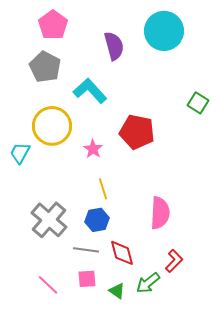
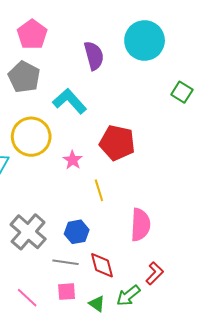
green square: (198, 103) -> (182, 92), moved
yellow line: (103, 189) -> (99, 190), moved

